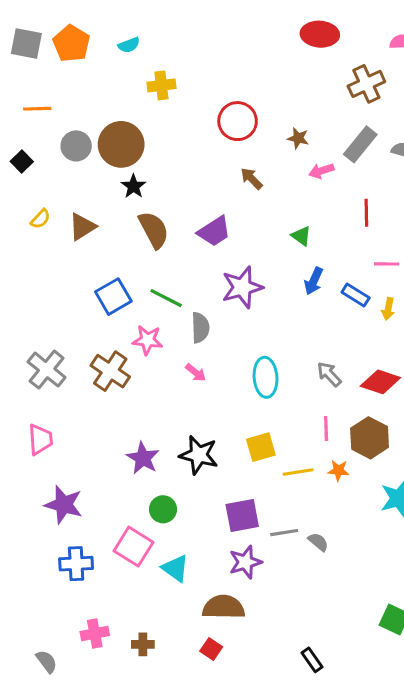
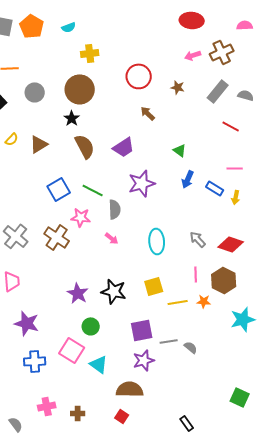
brown circle: (121, 144) -> (80, 89), moved
pink arrow: (321, 171) -> (193, 55), moved
red line: (366, 213) -> (231, 126), moved, turned -60

